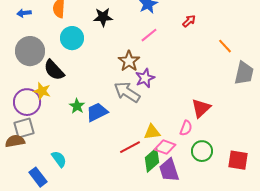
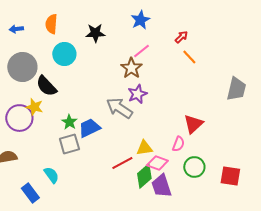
orange line: (225, 46) -> (189, 57), moved
brown star: (129, 61) -> (131, 68), moved
gray square: (24, 128) -> (69, 144), moved

